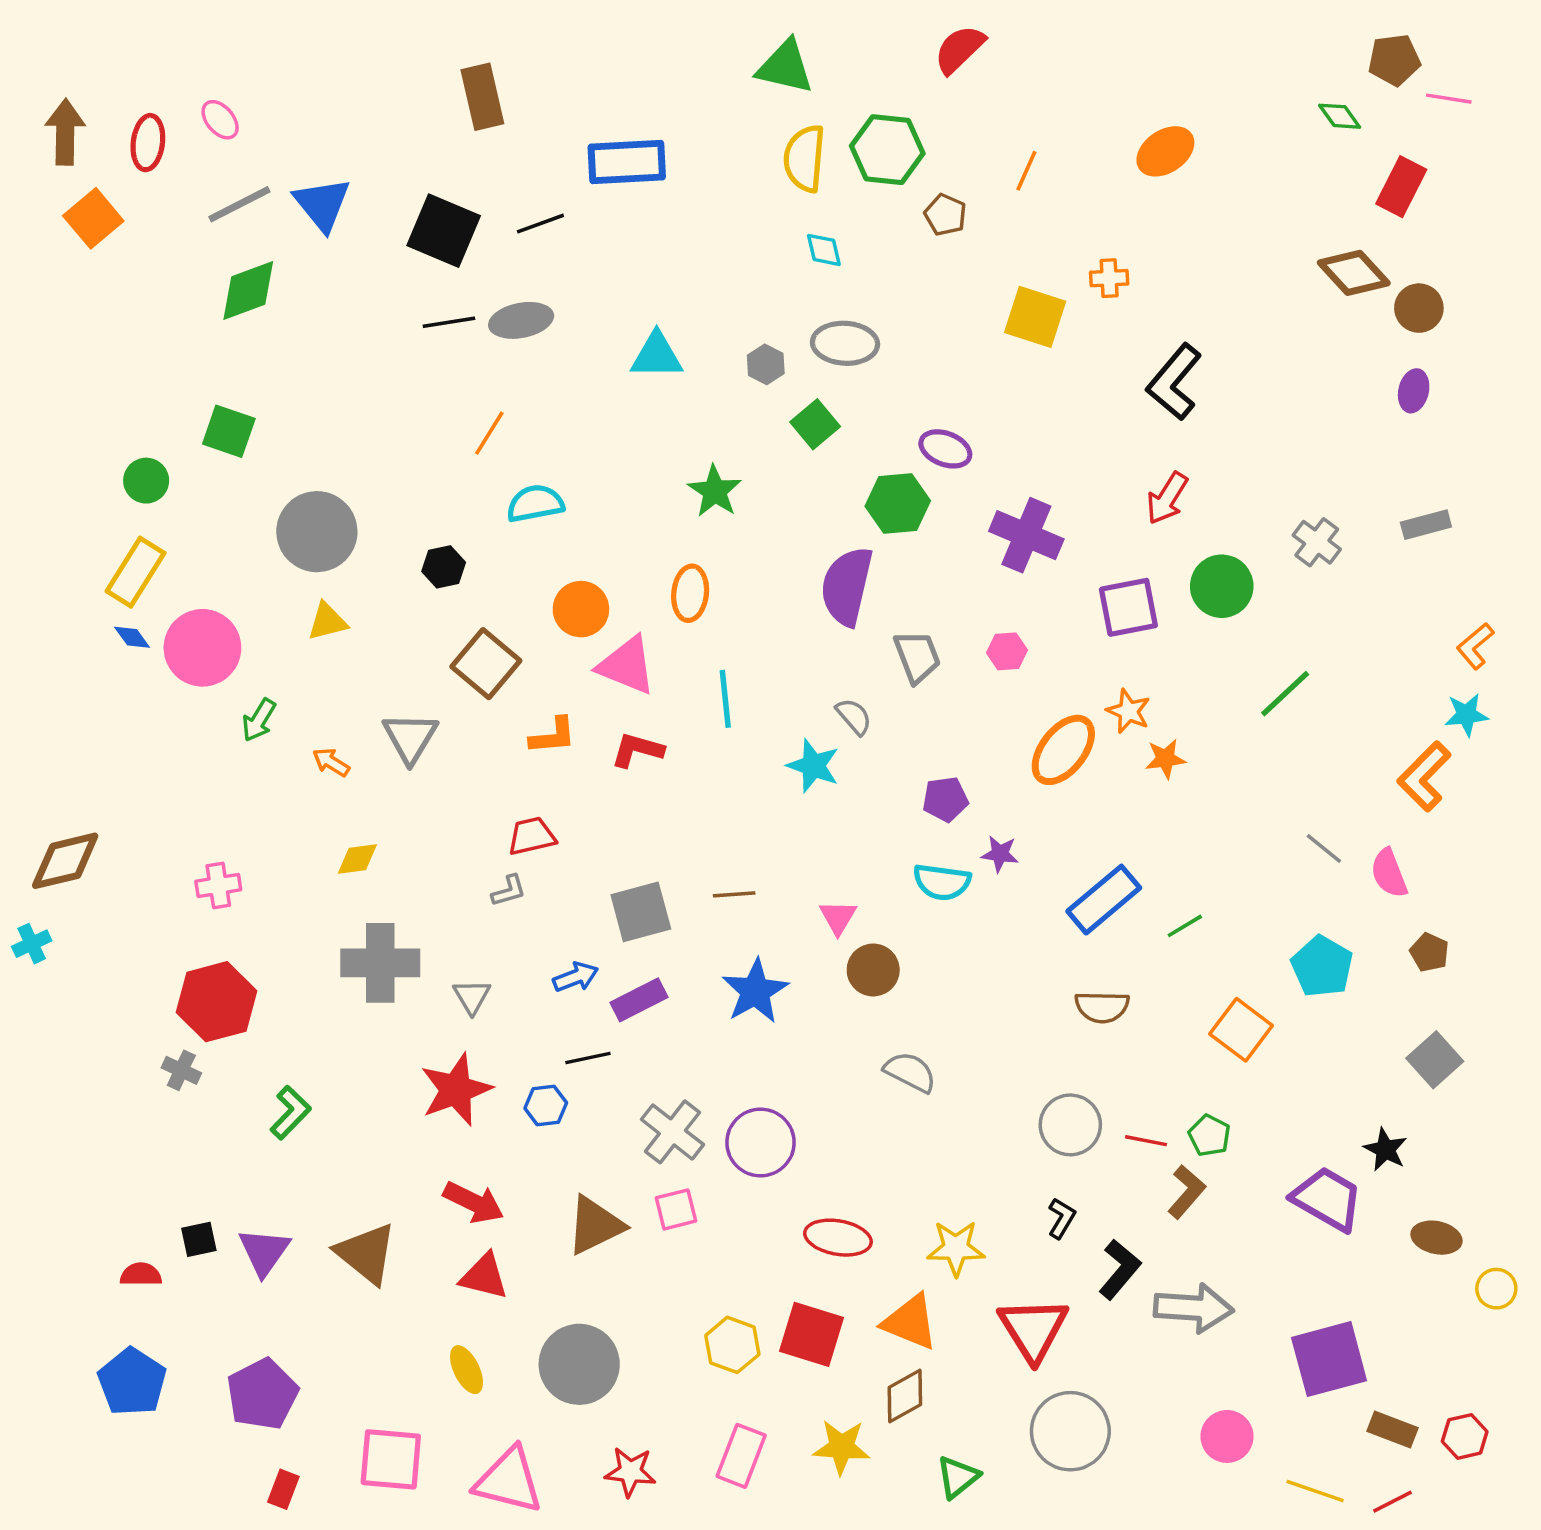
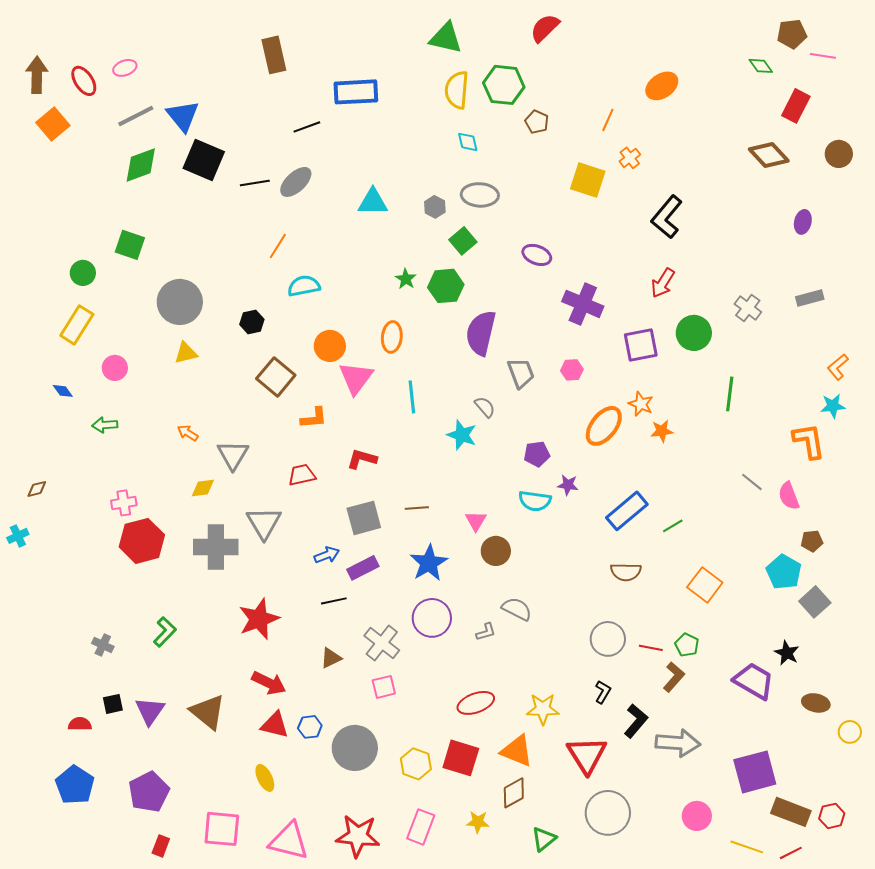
pink ellipse: (220, 120) -> (125, 68), turned -70
red ellipse: (148, 143) -> (84, 81), turned -40
orange line: (1026, 171) -> (608, 120), moved
black square: (444, 231) -> (204, 160), moved
orange cross: (1109, 278) -> (630, 158), turned -35
brown circle: (1419, 308) -> (839, 154), moved
gray ellipse: (521, 320) -> (296, 182), turned -32
green star: (715, 491) -> (406, 279), size x0.7
green hexagon: (898, 503) -> (446, 286), moved
blue diamond: (132, 637) -> (63, 391), moved
pink circle: (202, 648) -> (115, 368), size x0.6
pink triangle: (627, 665) -> (356, 378), turned 45
green line: (1285, 694) -> (730, 394), turned -40
green arrow: (259, 720) -> (105, 425), moved, turned 55
gray triangle: (410, 738) -> (233, 455), moved
red L-shape: (637, 750) -> (362, 459), moved
orange L-shape: (1424, 776) -> (809, 441), turned 126
brown diamond: (65, 861) -> (37, 489), size x0.5
gray L-shape: (509, 891) -> (486, 632), moved
brown pentagon: (1429, 952) -> (812, 541), turned -30
cyan pentagon: (1322, 966) -> (784, 572), moved
gray triangle: (472, 996) -> (264, 523), moved, size x1.6
red hexagon: (217, 1002) -> (142, 541), moved
gray cross: (181, 1070) -> (103, 645), moved
blue hexagon: (546, 1106) -> (310, 727), moved
purple circle: (761, 1143) -> (432, 618), moved
brown triangle: (595, 1225) -> (331, 658), moved, size x0.6
red ellipse: (838, 1238) -> (476, 703), turned -30
gray circle: (579, 1364) -> (355, 748), moved
brown rectangle: (1392, 1429) -> (791, 812), size x1.4
yellow star: (841, 1447) -> (478, 822), size x0.7
red star: (630, 1472) -> (358, 836), size x1.5

